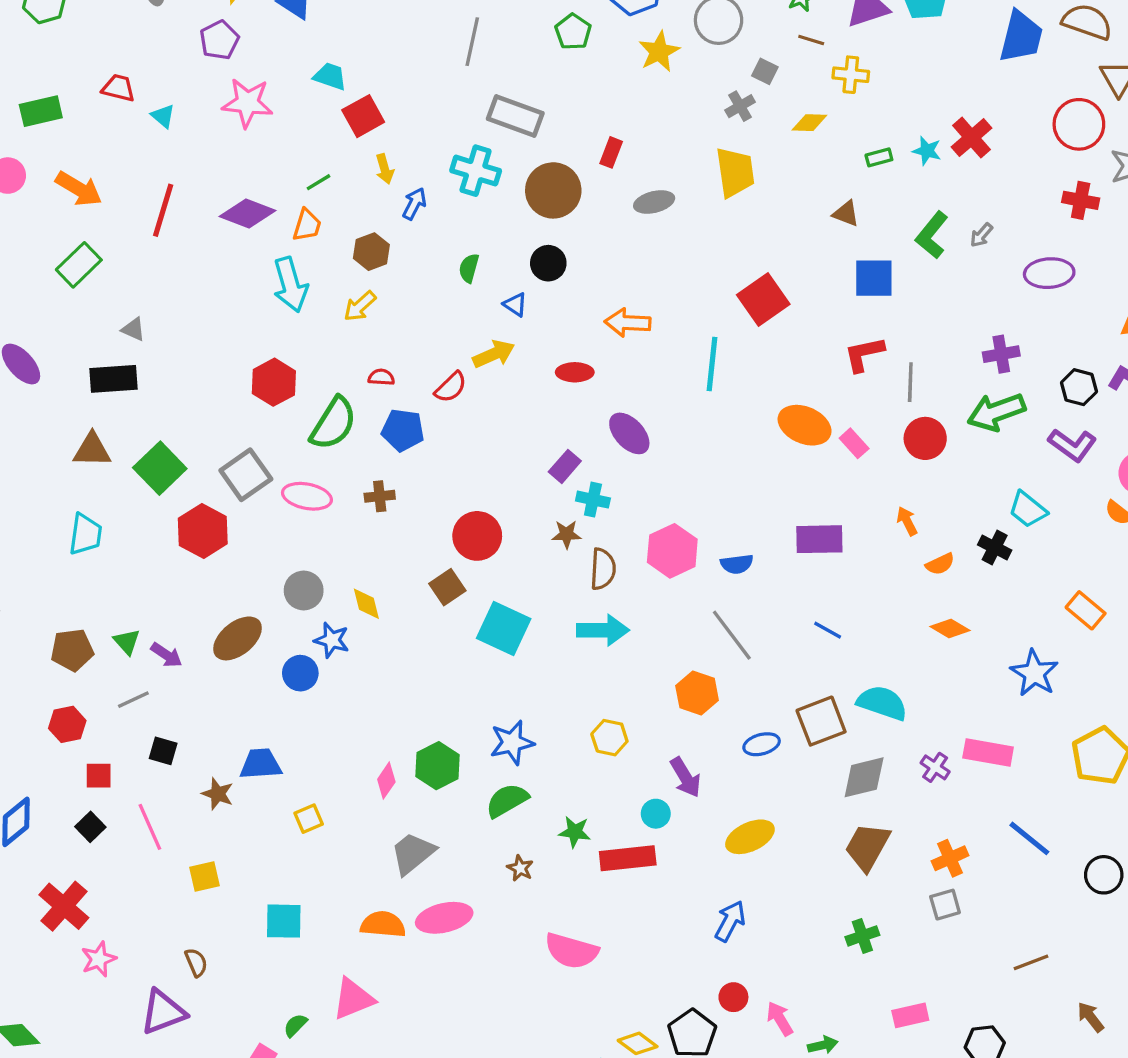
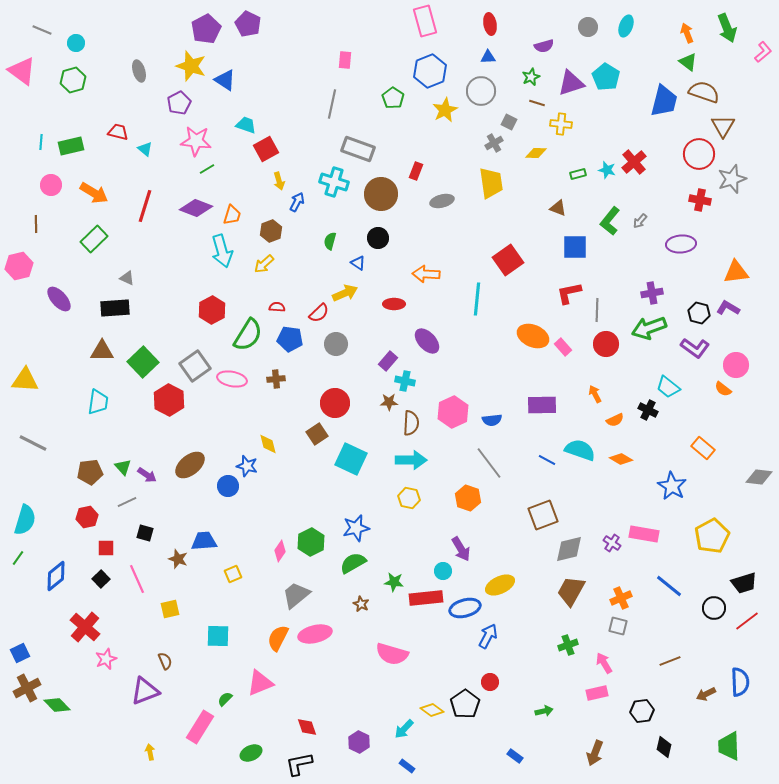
green line: (319, 182) -> (207, 169), moved
gray circle: (304, 590) -> (336, 344), moved
cyan semicircle: (882, 703) -> (580, 450), moved
yellow hexagon: (609, 738) -> (409, 498), moved
blue ellipse: (762, 744) -> (465, 608), moved, size x1.4
gray square: (945, 905) -> (618, 626), turned 30
orange semicircle: (383, 924) -> (278, 638), turned -68
brown arrow: (1091, 1017) -> (706, 694), turned -78
pink arrow: (780, 1019) -> (604, 663), moved

